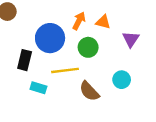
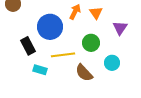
orange triangle: (103, 22) -> (96, 13), turned 40
green circle: (88, 47) -> (91, 43), moved
black rectangle: (25, 60) -> (28, 46), turned -42

